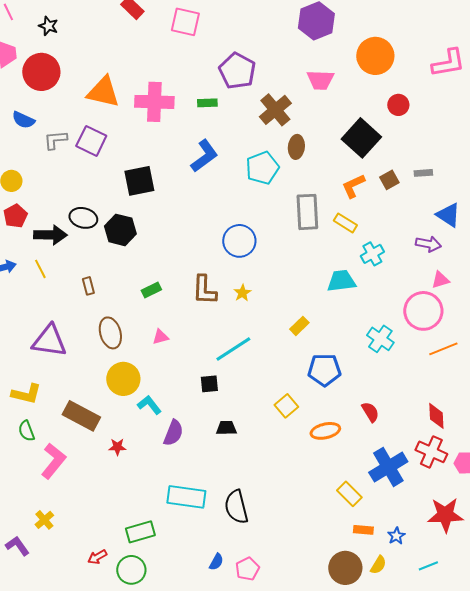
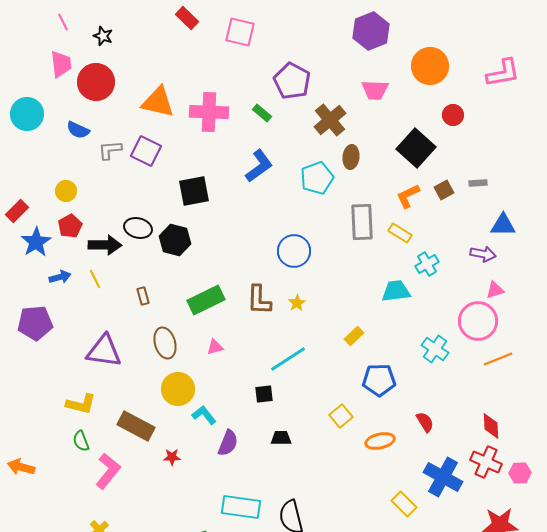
green rectangle: (207, 103) -> (262, 113), turned 42
blue triangle: (448, 215) -> (503, 225), turned -32
green rectangle: (151, 290) -> (206, 300), size x1.8
blue cross: (388, 467) -> (443, 477), turned -30

